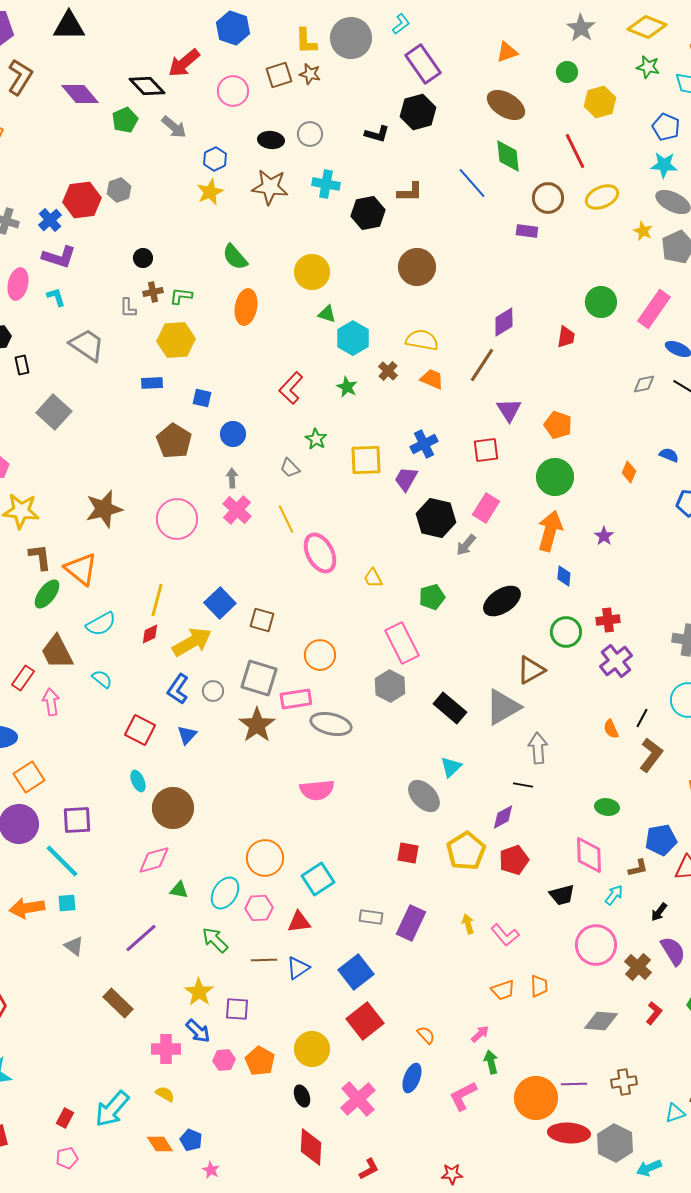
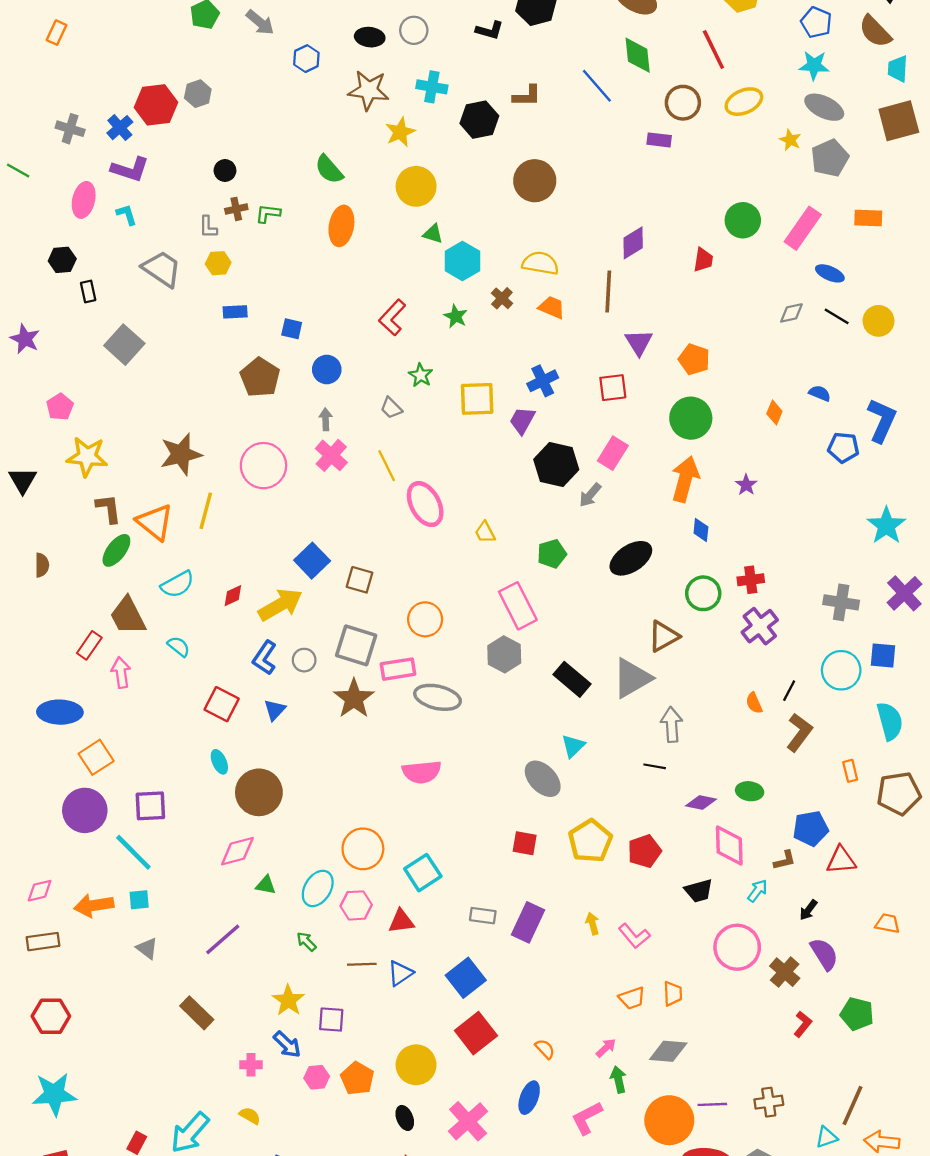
yellow star: (210, 192) -> (400, 132), moved
yellow hexagon: (176, 340) -> (218, 263), moved, size x0.6
brown line: (482, 365) -> (608, 291), turned -30
yellow line: (157, 600) -> (206, 511), moved
purple diamond: (503, 817) -> (701, 803), moved, turned 40
green arrow: (215, 940) -> (306, 942), size x0.7
gray diamond: (601, 1021) -> (668, 1051), moved
pink cross: (166, 1049) -> (251, 1065), size x0.7

